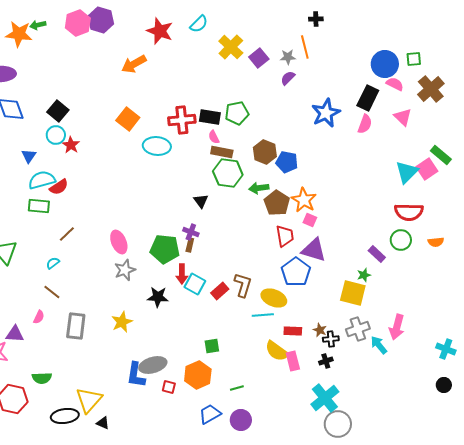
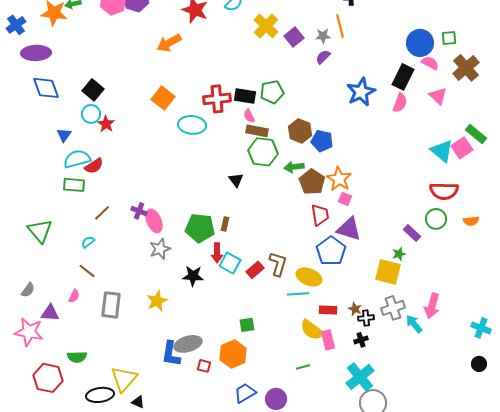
cyan triangle: (407, 172) -> (442, 151), turned -35
purple cross: (191, 232) -> (139, 211), moved
green line: (237, 388) -> (303, 367), moved

